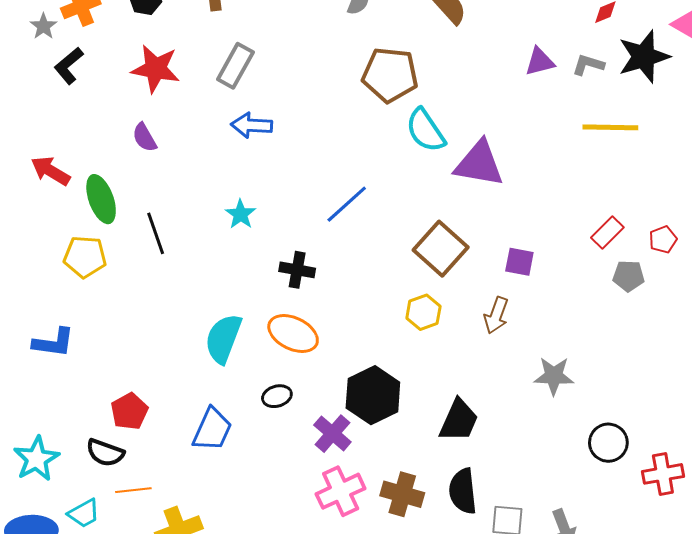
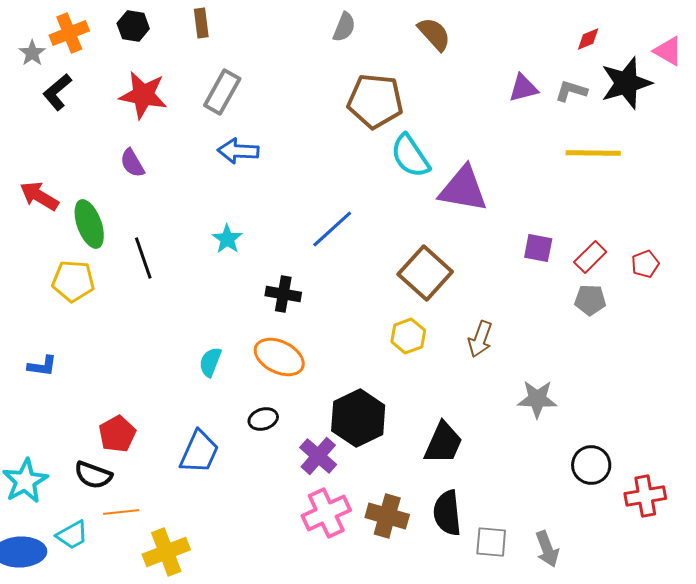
purple square: (519, 262) -> (538, 248), moved
gray pentagon: (629, 276) -> (590, 300), moved
cyan semicircle: (223, 339) -> (210, 362), size x0.6
blue L-shape: (54, 343) -> (42, 366), size x0.7

